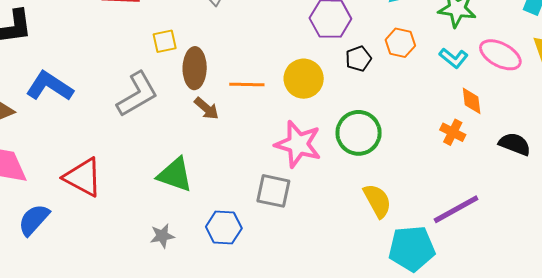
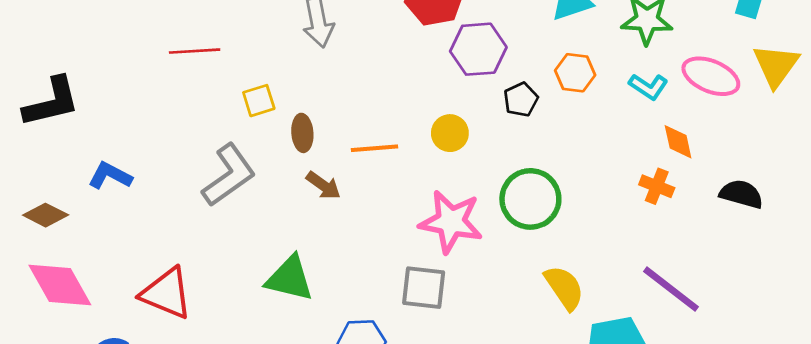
brown ellipse: (195, 68) -> (302, 133), size x0.7
yellow circle: (304, 79) -> (450, 133), size x0.7
blue L-shape: (50, 86) -> (110, 176), size x0.7
purple line: (456, 209) -> (671, 289), turned 72

